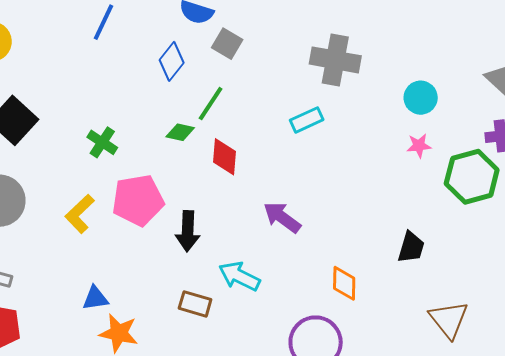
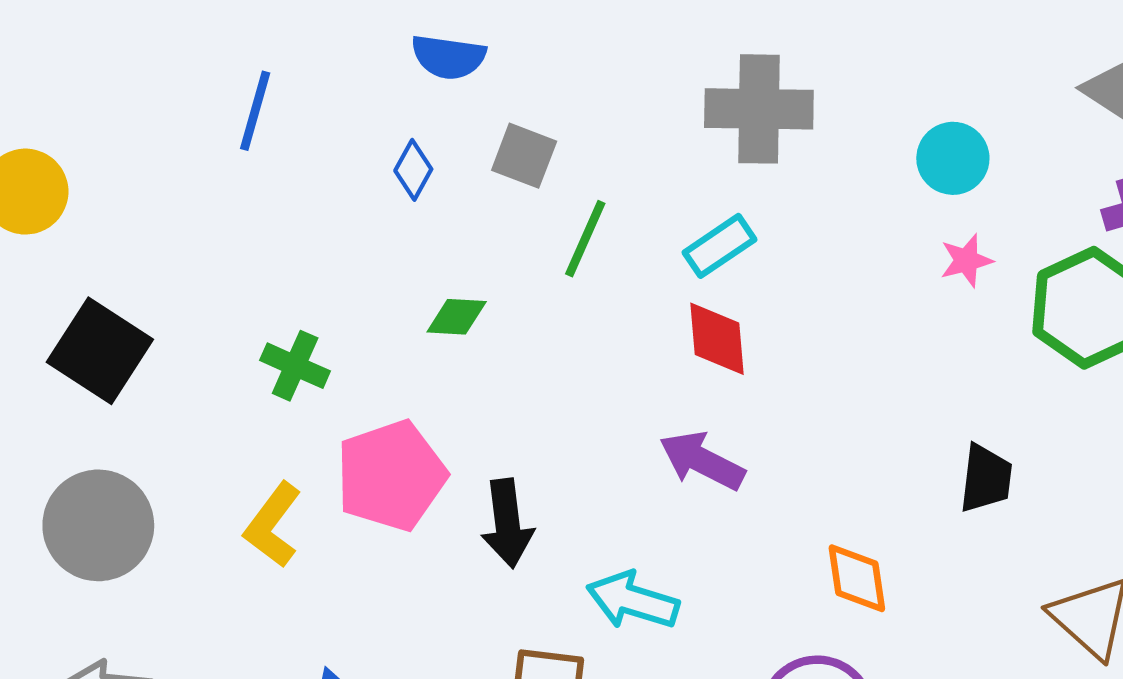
gray square: (227, 44) -> (524, 156), moved
blue diamond: (172, 61) -> (413, 170), size x0.7
green line: (211, 104) -> (585, 239), moved
red diamond: (224, 157) -> (717, 339), moved

